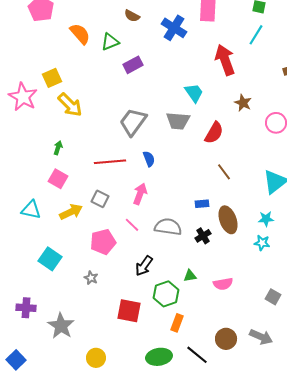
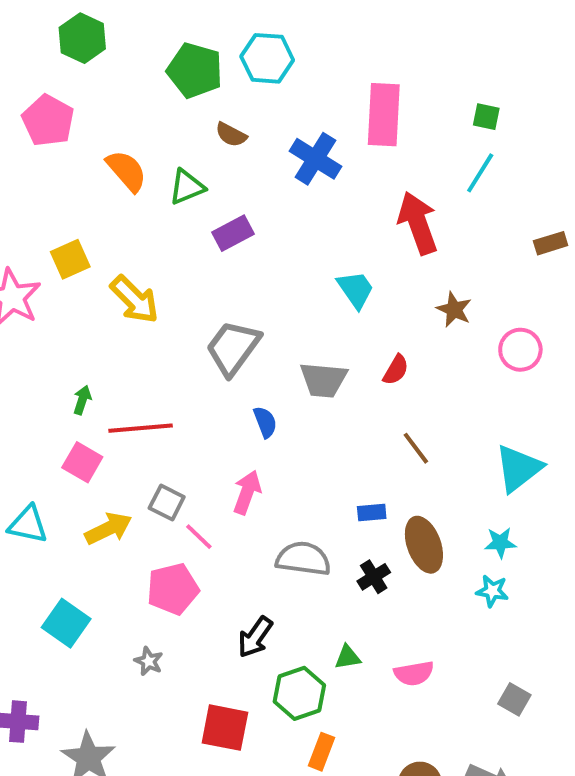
yellow arrow: (70, 105) -> (135, 299), moved
gray trapezoid: (178, 121) -> (323, 380), moved
red semicircle: (214, 133) -> (396, 370), size x0.7
red line: (110, 162) -> (141, 428), moved
pink line: (132, 225) -> (199, 537), moved

